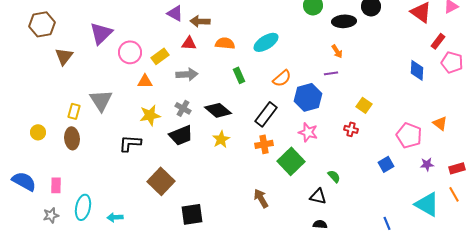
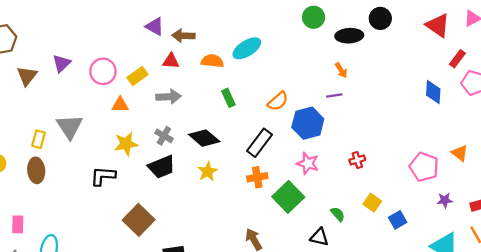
purple triangle: (101, 33) -> (62, 63), moved, size x0.7
cyan ellipse: (266, 42) -> (247, 48), moved
yellow square: (364, 105) -> (372, 203), moved
red cross: (351, 129) -> (357, 160), turned -32
blue square: (386, 164) -> (398, 220), moved

